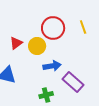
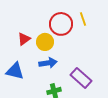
yellow line: (83, 27) -> (83, 19), moved
blue arrow: (52, 66) -> (48, 63), moved

